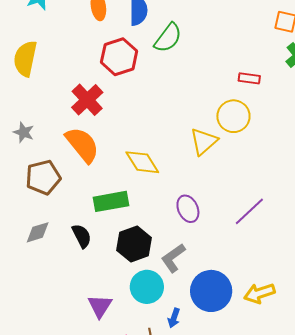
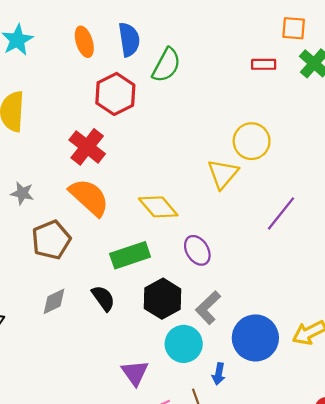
red rectangle: (249, 78) -> (264, 64), moved
purple ellipse: (188, 209) -> (197, 250), moved
purple line: (249, 211) -> (281, 213), moved

